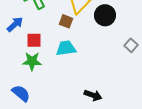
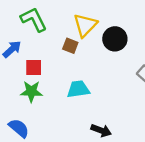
cyan trapezoid: (66, 48) -> (78, 89), moved

